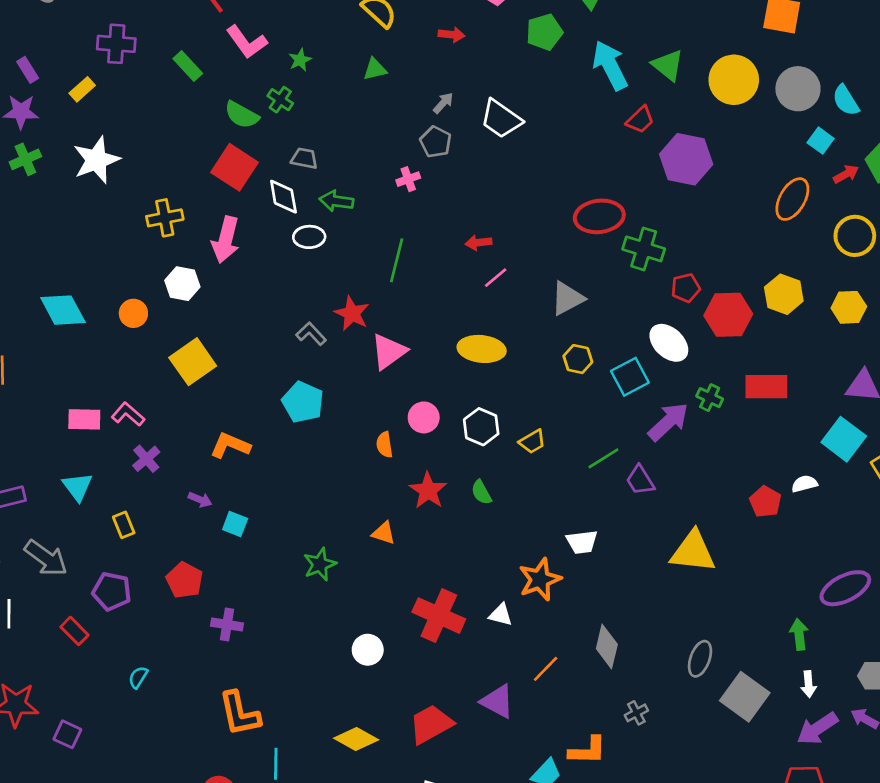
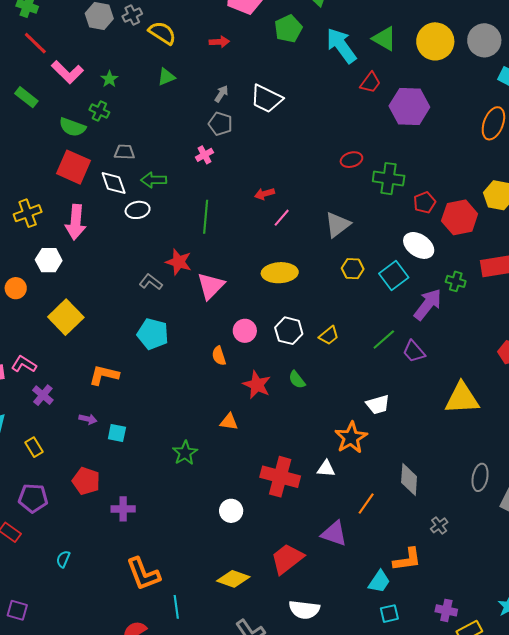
red ellipse: (599, 216) -> (351, 160), size x0.6

